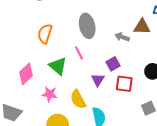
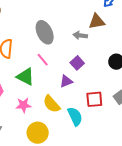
purple triangle: (98, 80) -> (66, 81), turned 48
red square: (124, 84) -> (94, 99), moved

